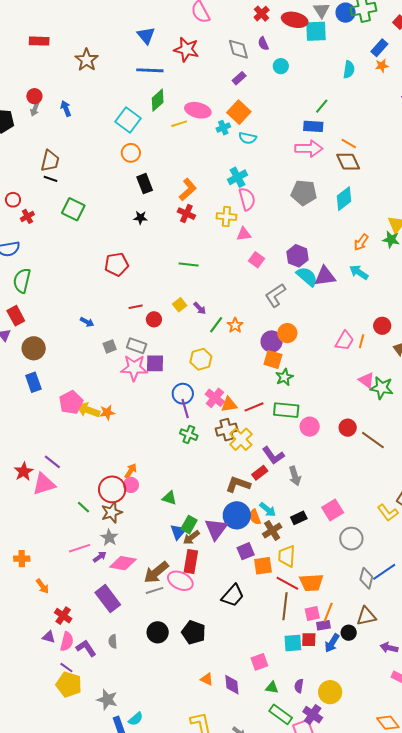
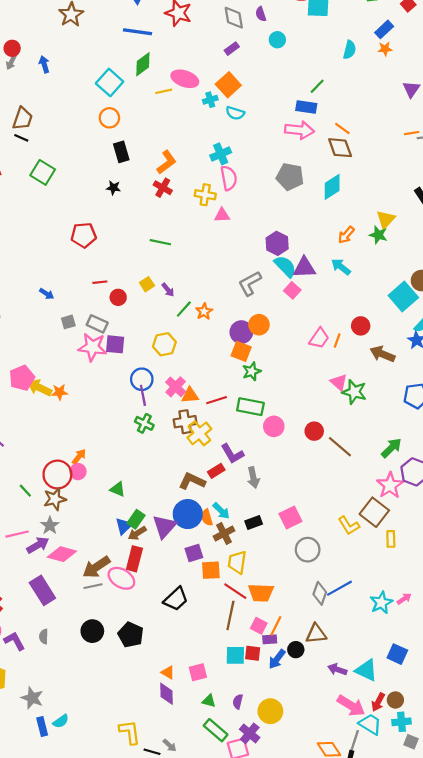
pink square: (257, 260) -> (292, 290), moved
purple arrow: (100, 557) -> (38, 545), size x1.5
pink square: (312, 614) -> (259, 626), turned 35
orange triangle: (207, 679) -> (168, 672), moved

